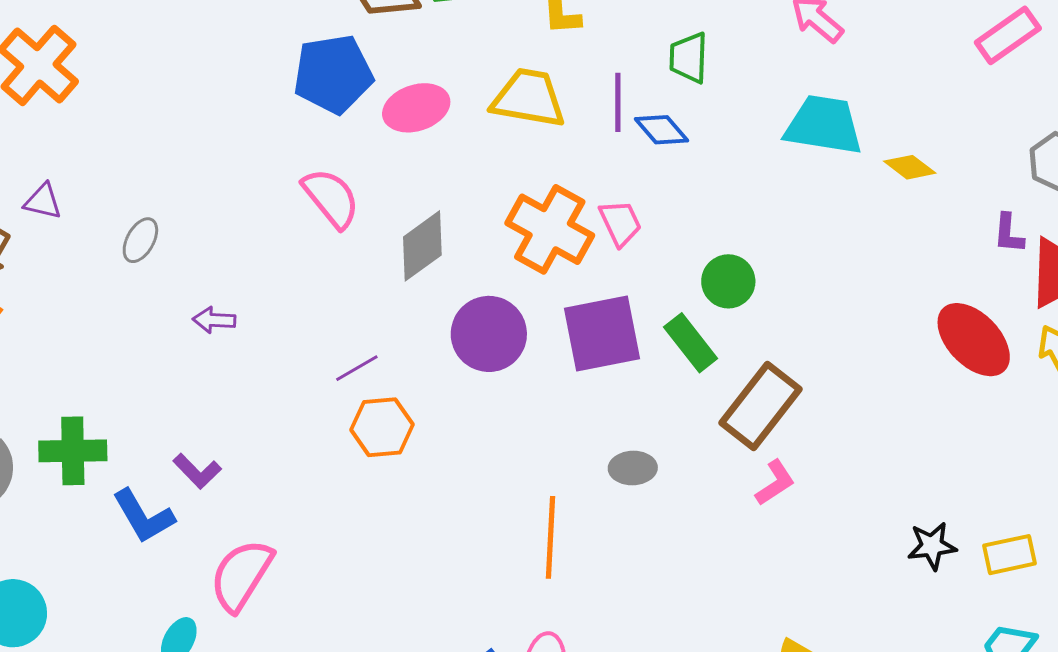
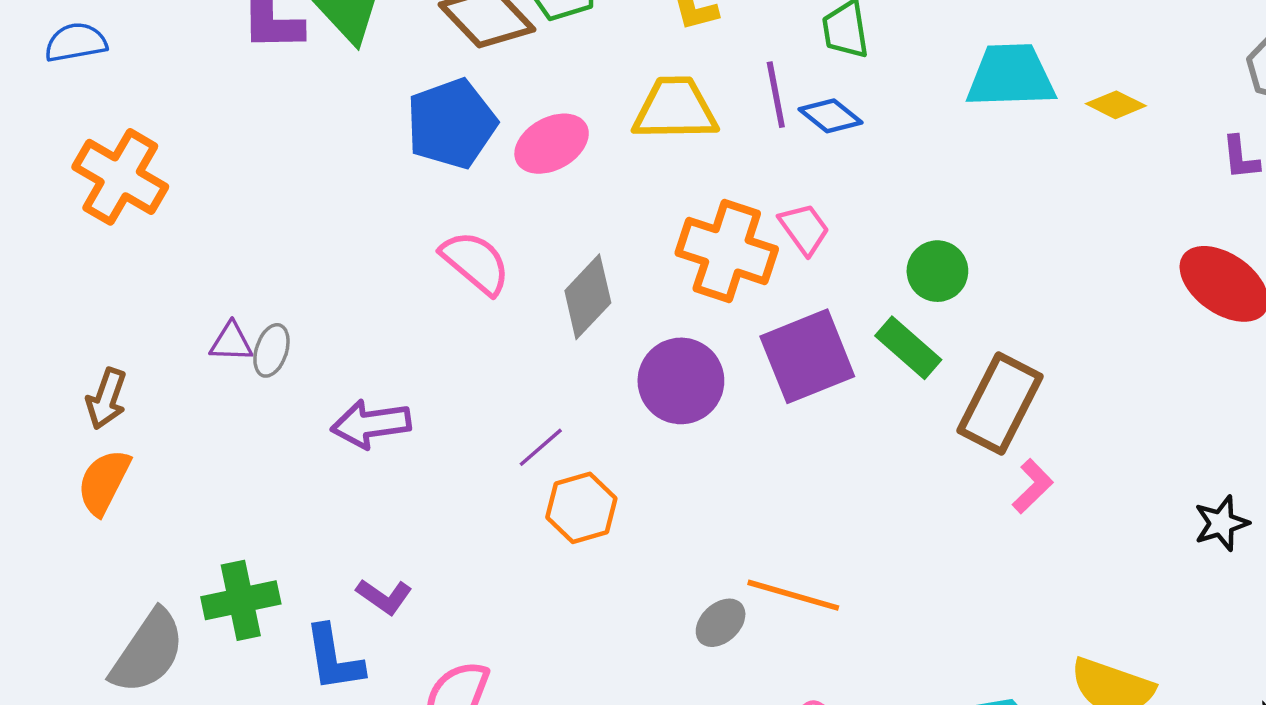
purple triangle: (43, 201) -> (231, 342), moved
purple arrow: (214, 320) -> (371, 424), size x1.6
gray ellipse: (633, 468) -> (721, 623), moved, turned -30
blue L-shape: (143, 516) -> (334, 658), turned 32
orange line: (550, 537) -> (793, 595), turned -66

